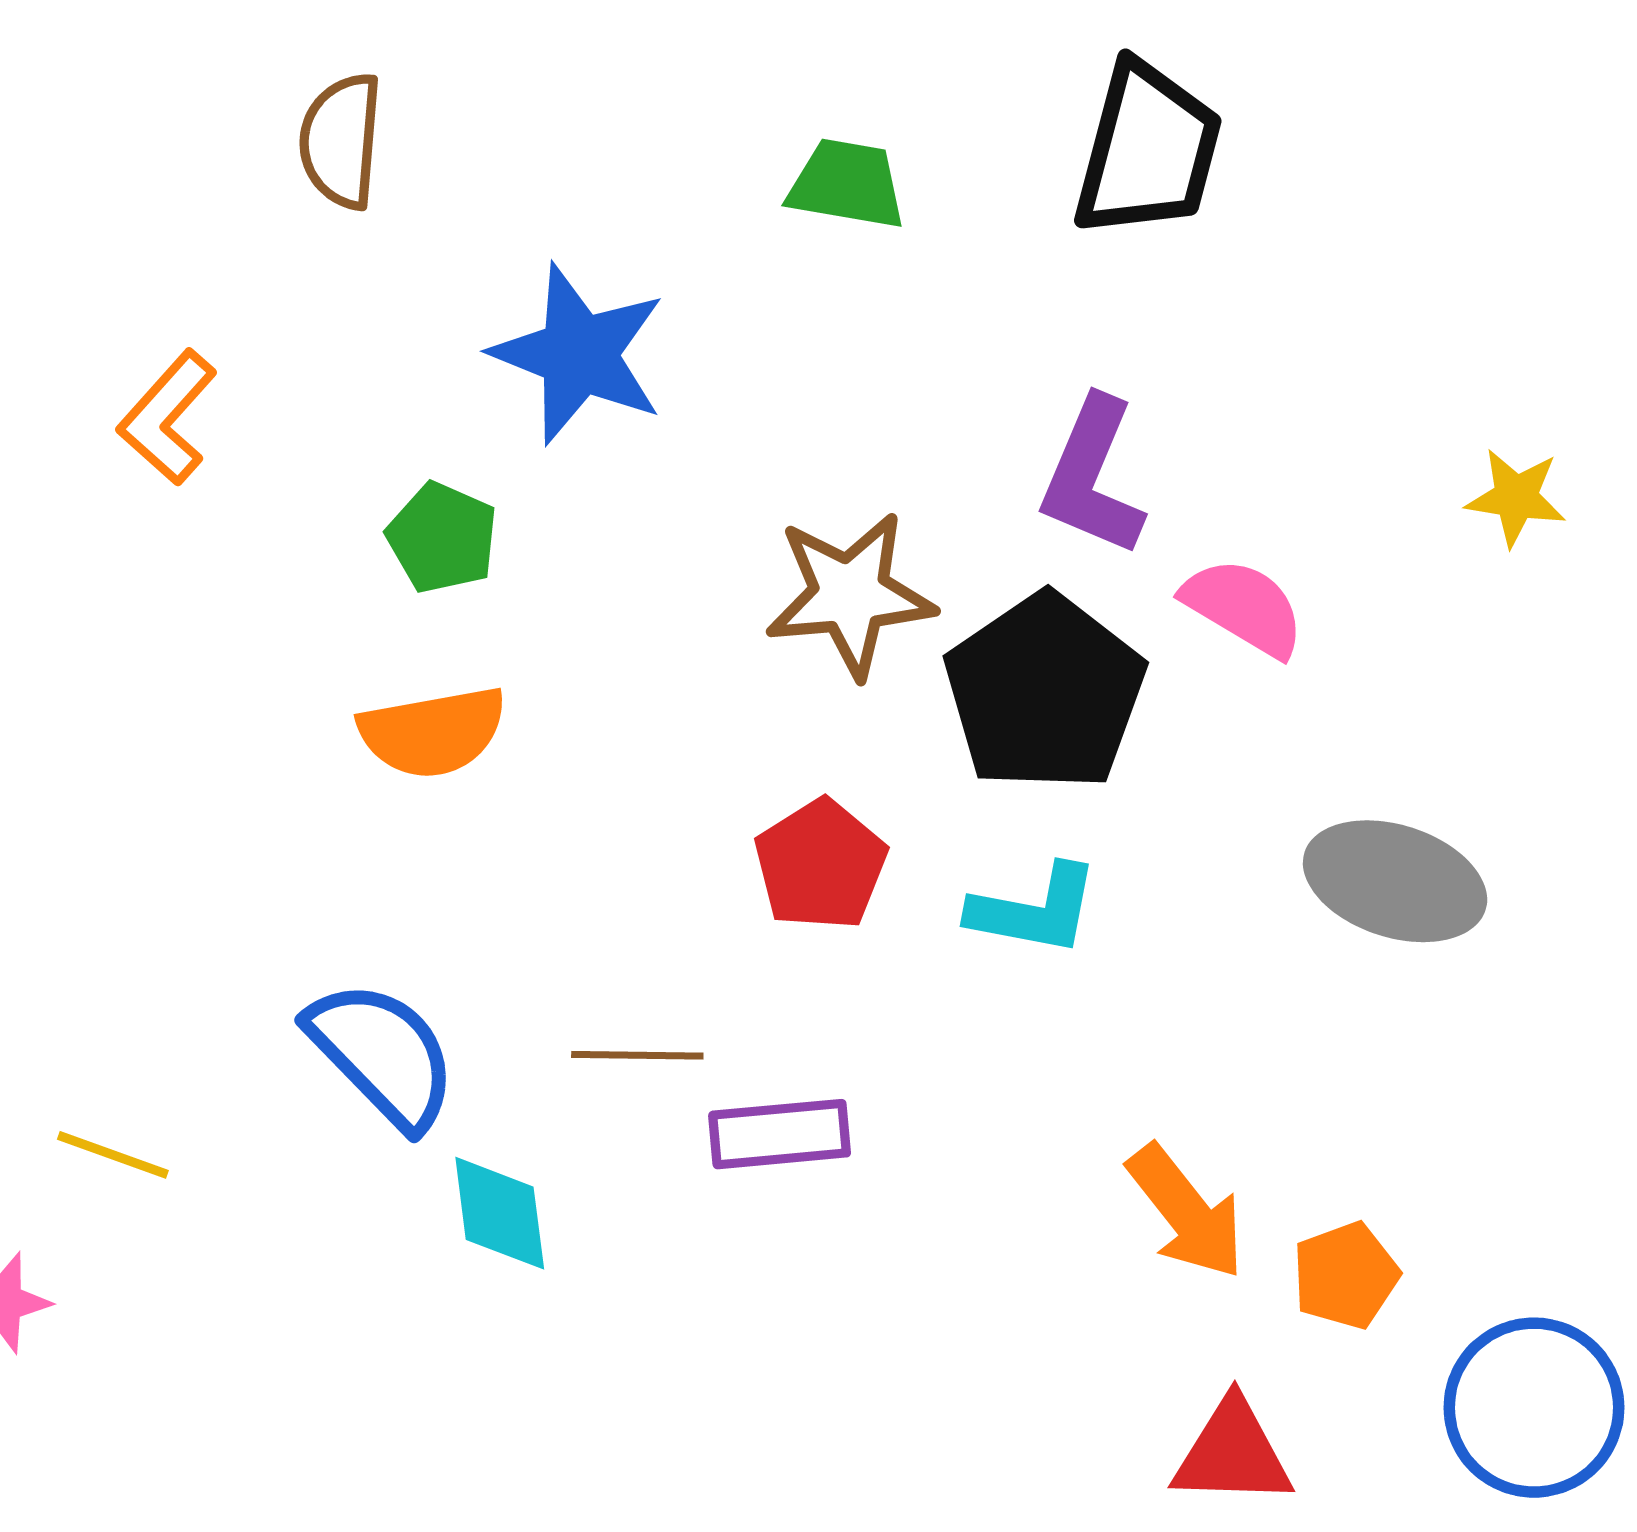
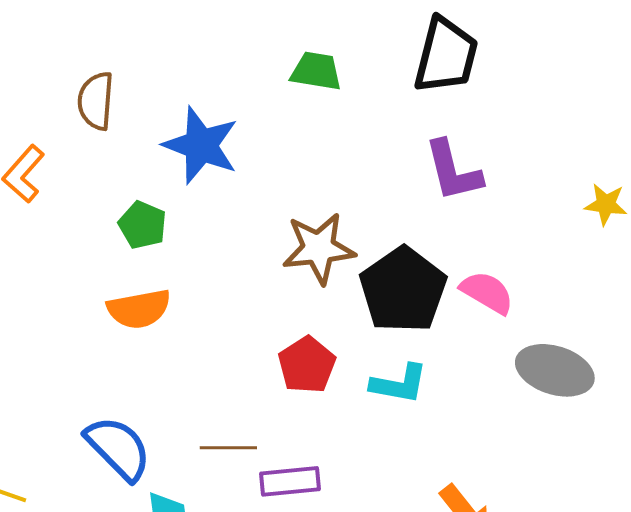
brown semicircle: (341, 141) -> (96, 101), moved
purple L-shape: (1092, 477) -> (453, 171), moved, turned -36
pink semicircle: (1244, 607) -> (487, 292), moved

